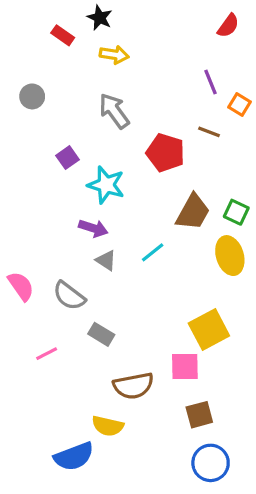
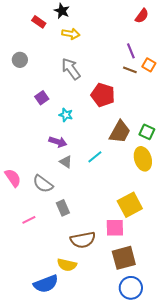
brown line: (209, 132) -> (130, 70), moved
cyan star: (106, 185) -> (66, 115), size x0.6
gray rectangle: (101, 334) -> (63, 208), turned 35
brown square: (199, 415) -> (124, 258), size x1.4

